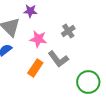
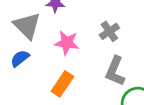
gray L-shape: (58, 59) -> (115, 71), moved, turned 60

